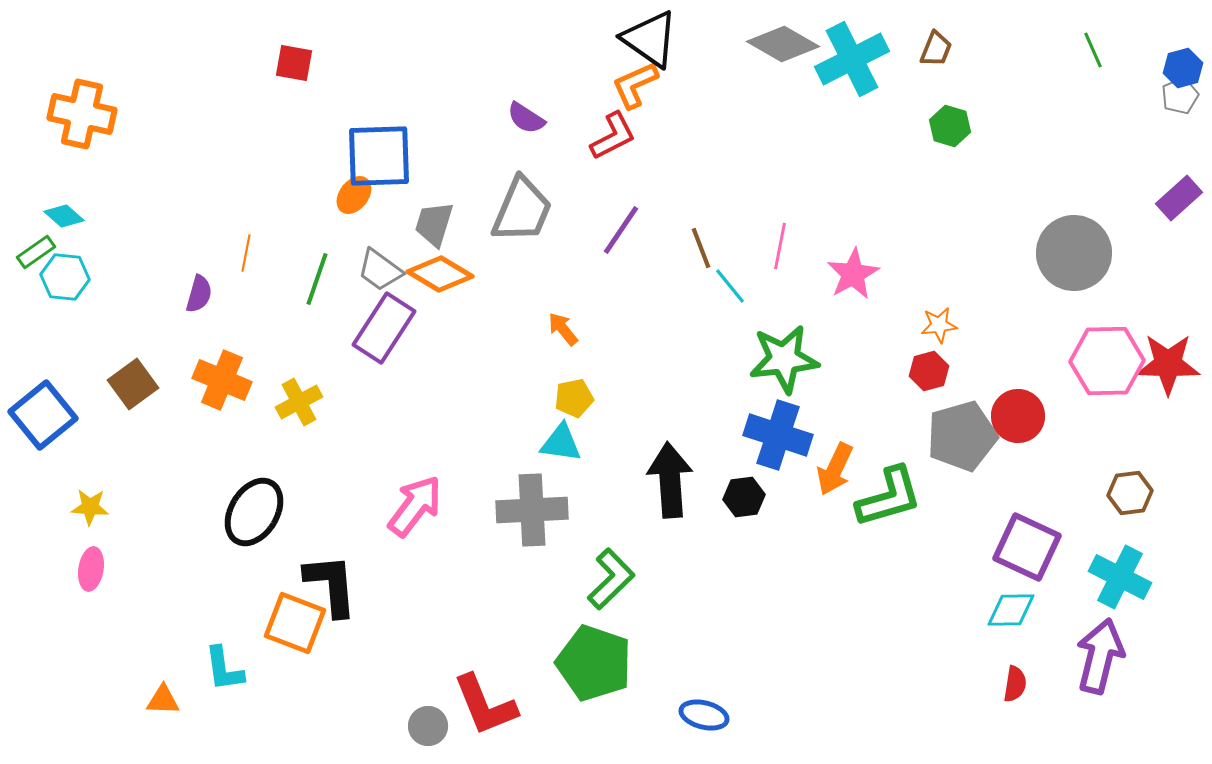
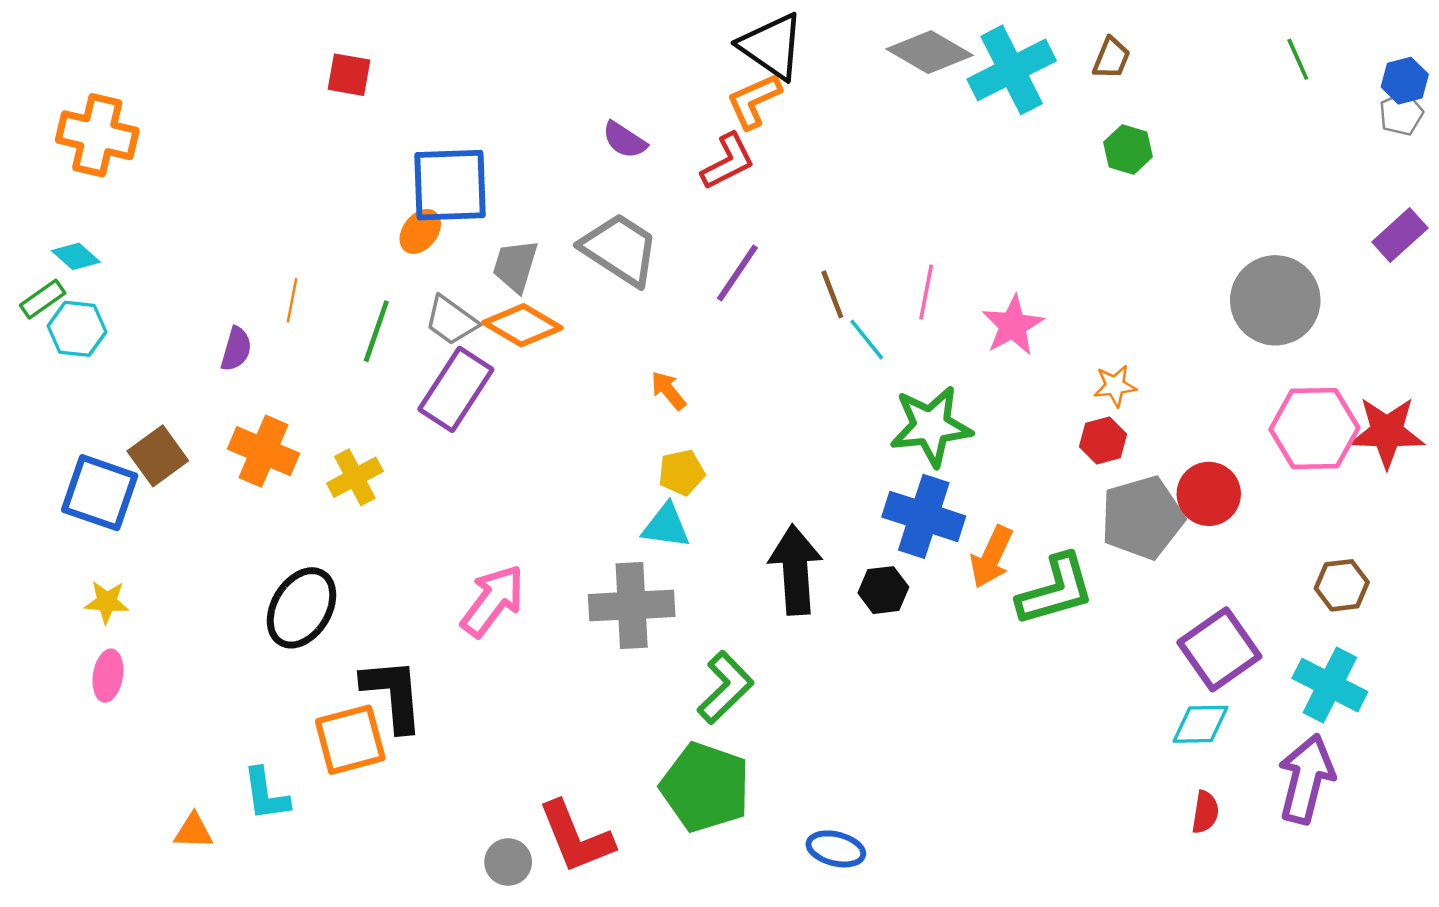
gray trapezoid: (522, 210) -> (620, 249), turned -80
blue square: (43, 415) -> (100, 493), moved, turned -32
purple square: (1027, 547) -> (1219, 649), turned 30
orange square: (295, 623) -> (350, 740), turned -36

